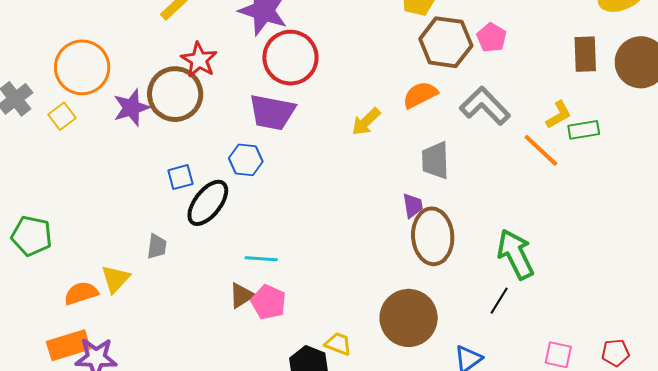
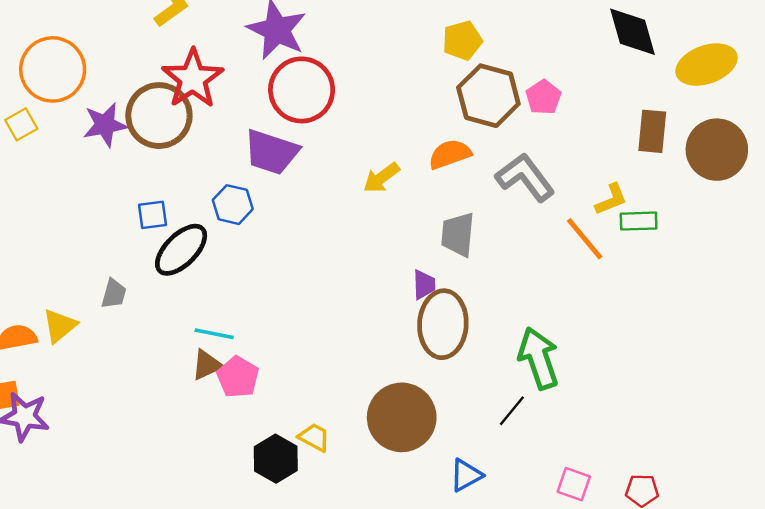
red star: (199, 60) -> (193, 79), size x1.4
cyan line: (261, 259) -> (214, 334), moved

